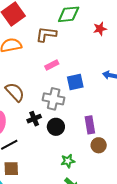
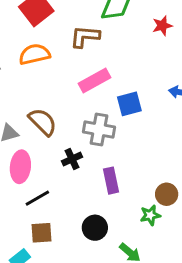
pink rectangle: (52, 65) -> (95, 81), size x1.5
purple rectangle: (90, 125) -> (111, 181), moved
black circle: (56, 127) -> (95, 228), moved
green star: (68, 161) -> (150, 215), moved

